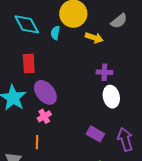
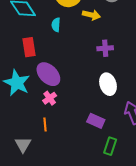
cyan semicircle: (55, 33) -> (56, 25), moved
white ellipse: (111, 97) -> (108, 84), moved
purple rectangle: (95, 134) -> (96, 121), moved

